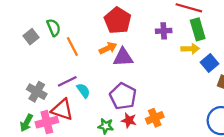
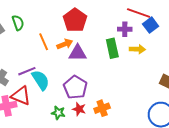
green rectangle: (198, 29) -> (112, 48), moved
purple cross: (164, 31) -> (125, 29), moved
orange line: (72, 46) -> (44, 42), moved
blue square: (209, 63) -> (151, 25), moved
cyan semicircle: (83, 91) -> (41, 80), size x1.5

